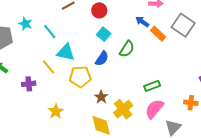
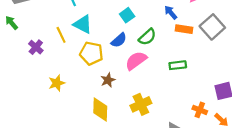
orange rectangle: (158, 34) -> (184, 29), turned -49
purple cross: (29, 84) -> (36, 47), turned 32
green rectangle: (152, 86) -> (178, 65), moved
yellow cross: (123, 109) -> (141, 104), moved
pink semicircle: (154, 109) -> (136, 61), moved

